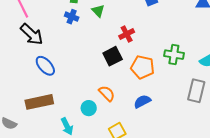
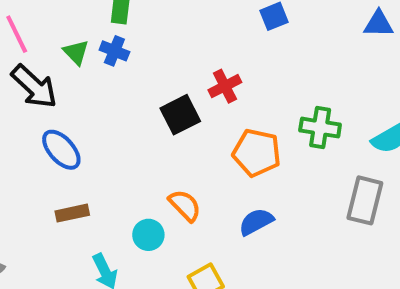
green triangle: (98, 11) -> (76, 52), moved
black square: (113, 56) -> (180, 115), moved
brown rectangle: (39, 102) -> (72, 213), moved, size x0.6

